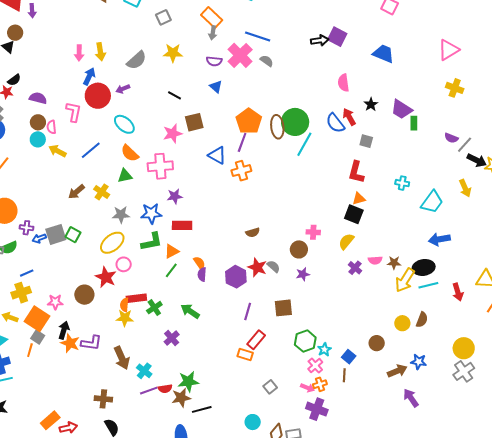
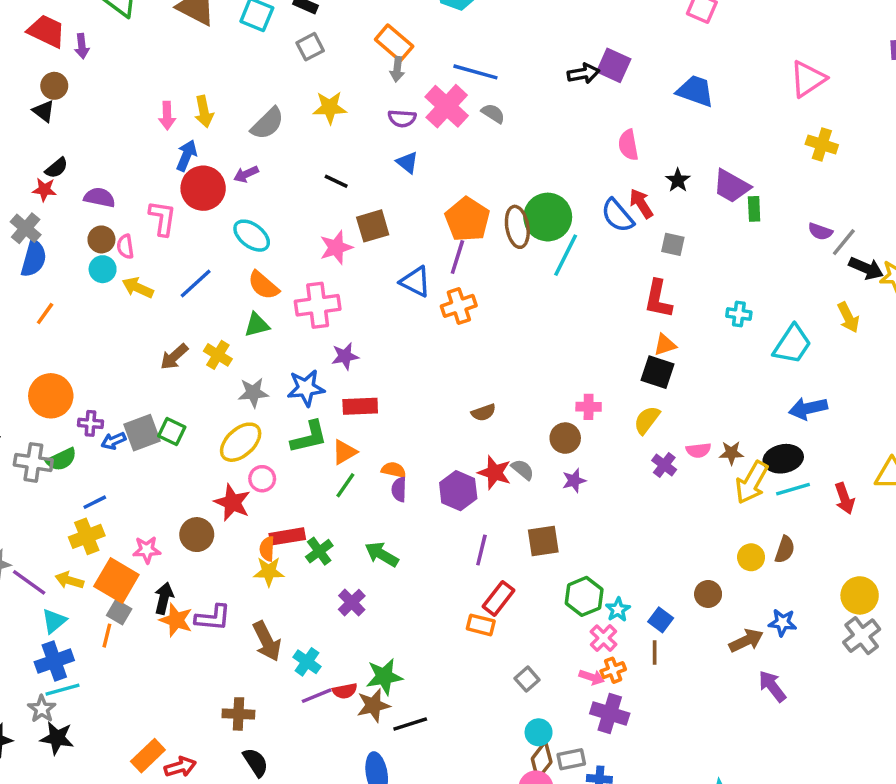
orange semicircle: (199, 263) -> (394, 470), turned -40
cyan circle: (253, 422) -> (539, 732), moved

